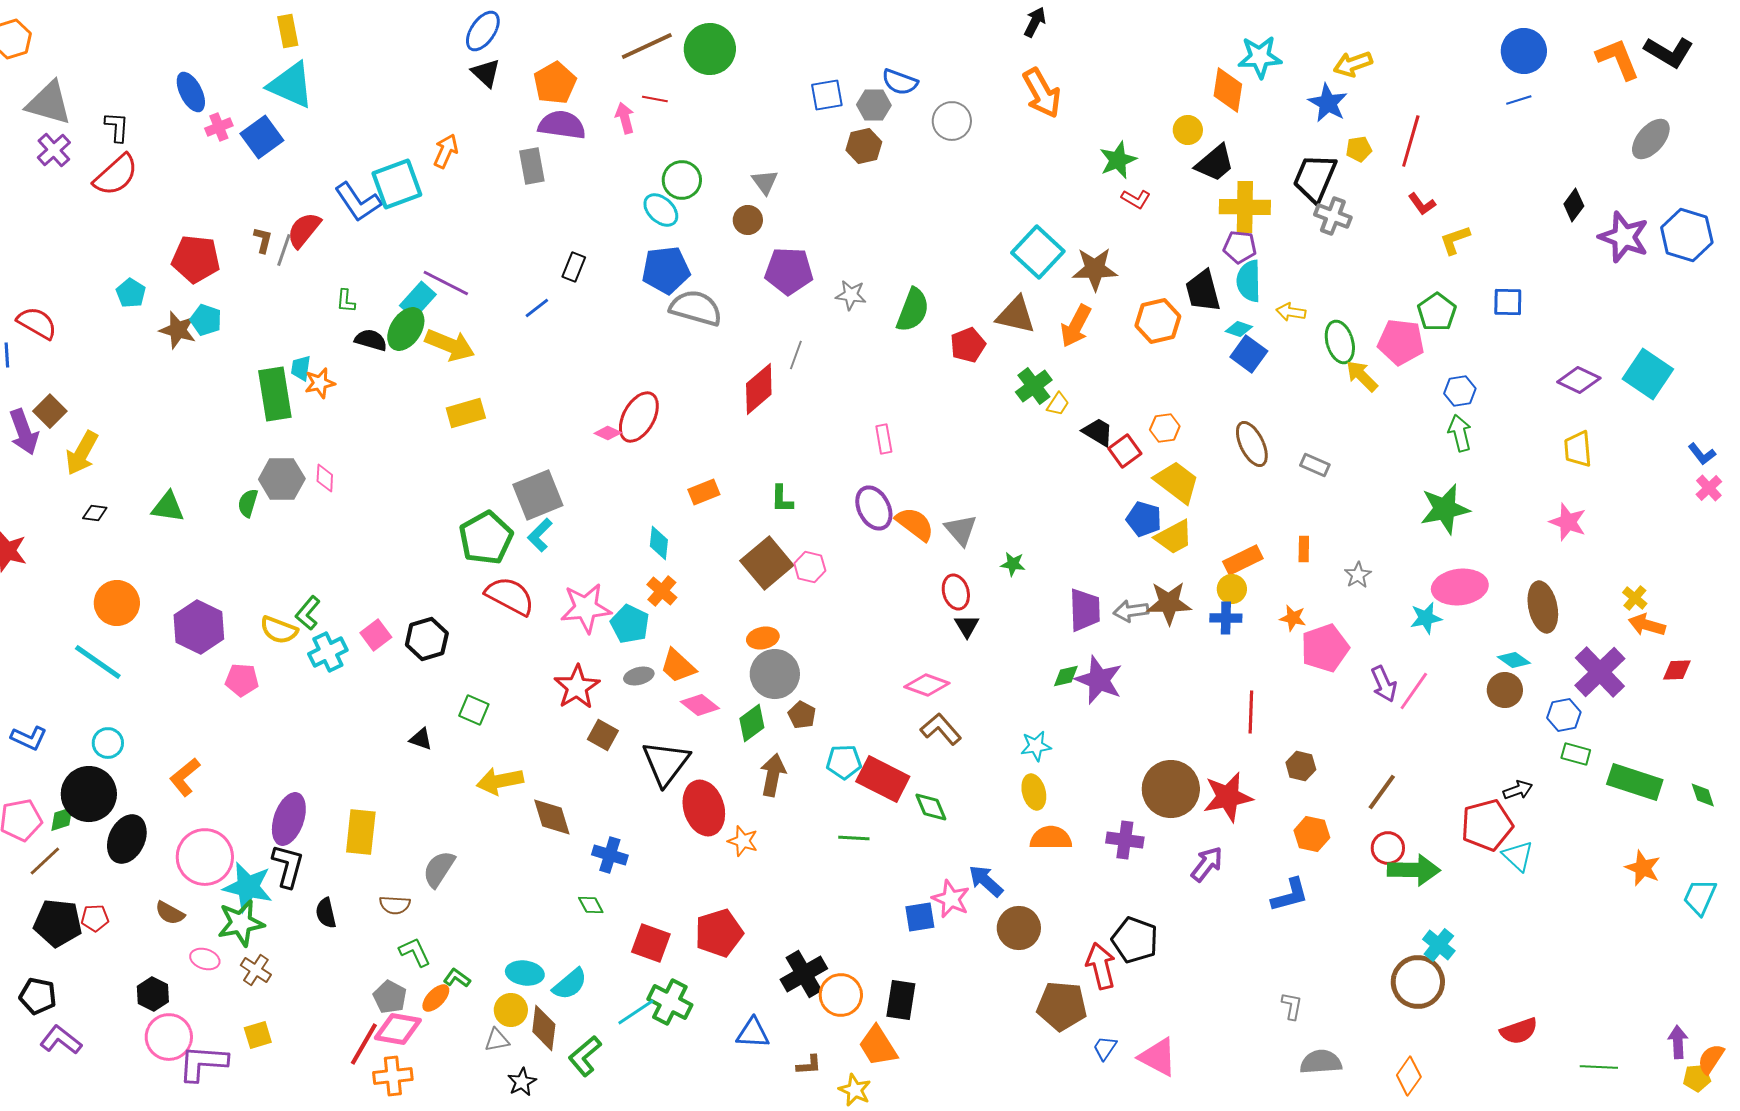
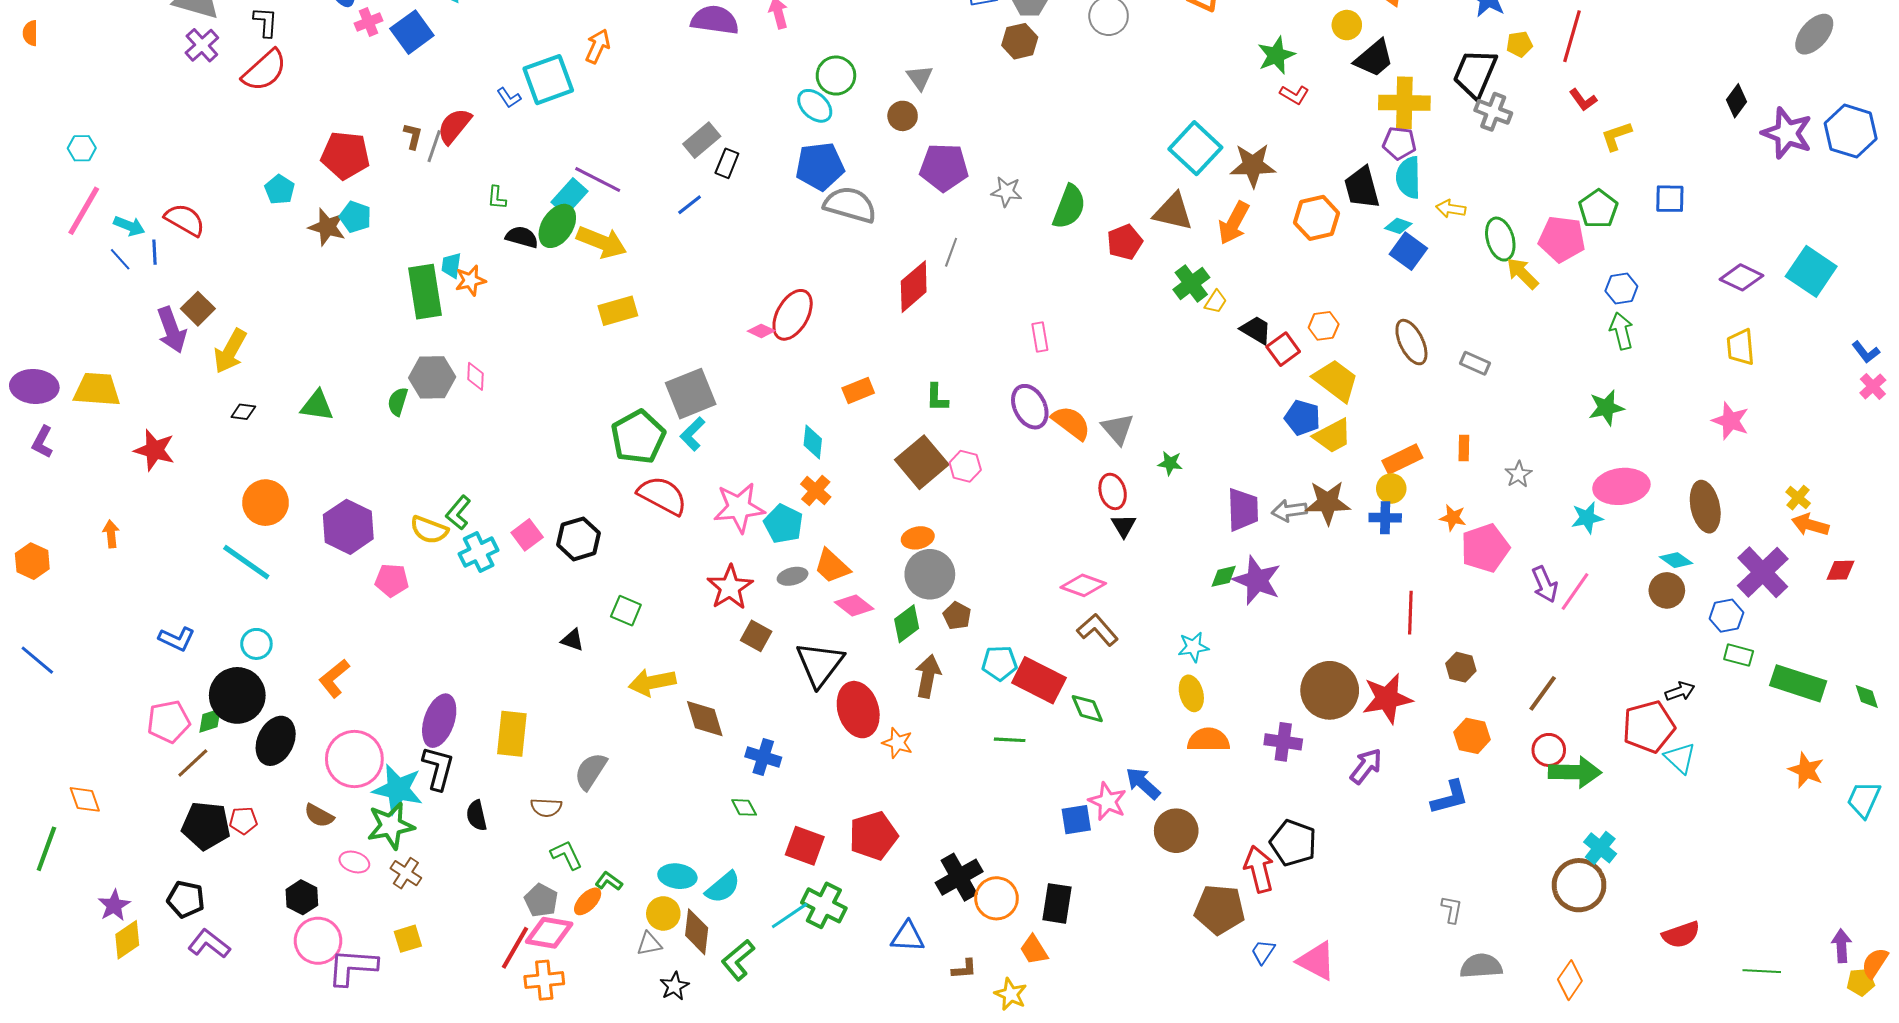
gray rectangle: (532, 166) -> (702, 140), moved, turned 60
blue L-shape: (358, 202) -> (509, 98), size x0.5
green star: (1445, 509) -> (1606, 408), size x0.7
orange trapezoid: (878, 1046) -> (1034, 950), size x0.7

